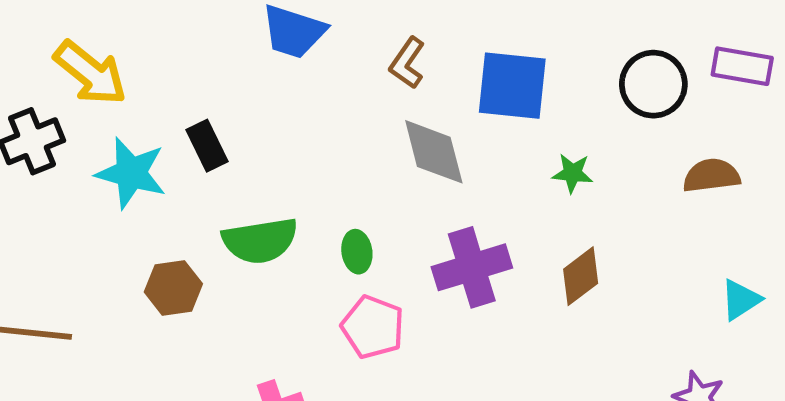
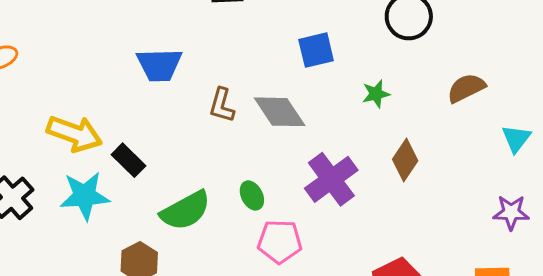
brown L-shape: (407, 63) -> (222, 105), moved
yellow arrow: (90, 73) -> (74, 134), moved
blue square: (512, 86) -> (316, 50), size x0.7
brown semicircle: (711, 176) -> (466, 88), moved

